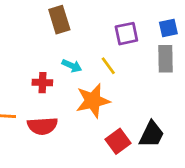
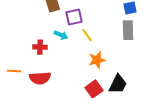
purple square: (126, 34) -> (74, 17), moved
orange star: (93, 101) -> (97, 60), moved, size x0.7

